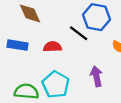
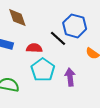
cyan pentagon: (56, 85) -> (43, 70), moved

